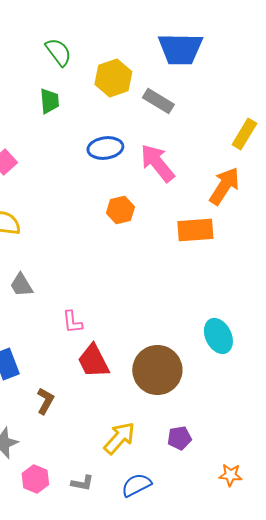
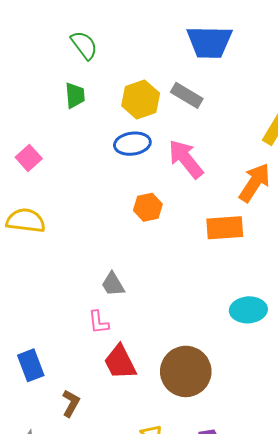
yellow hexagon: (113, 78) -> (141, 99), moved
gray trapezoid: (21, 285) -> (113, 284), moved
cyan ellipse: (218, 336) -> (248, 310), moved, turned -68

